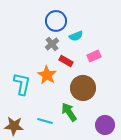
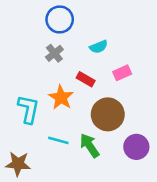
blue circle: (56, 21) -> (60, 19), moved
gray cross: (52, 44) -> (54, 53), moved
cyan line: (45, 121) -> (58, 140), moved
purple circle: (105, 125) -> (136, 147), moved

